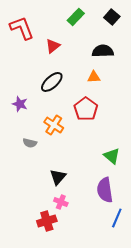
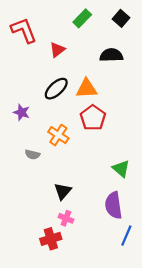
orange triangle: (94, 77) -> (86, 89), moved, size x1.5

